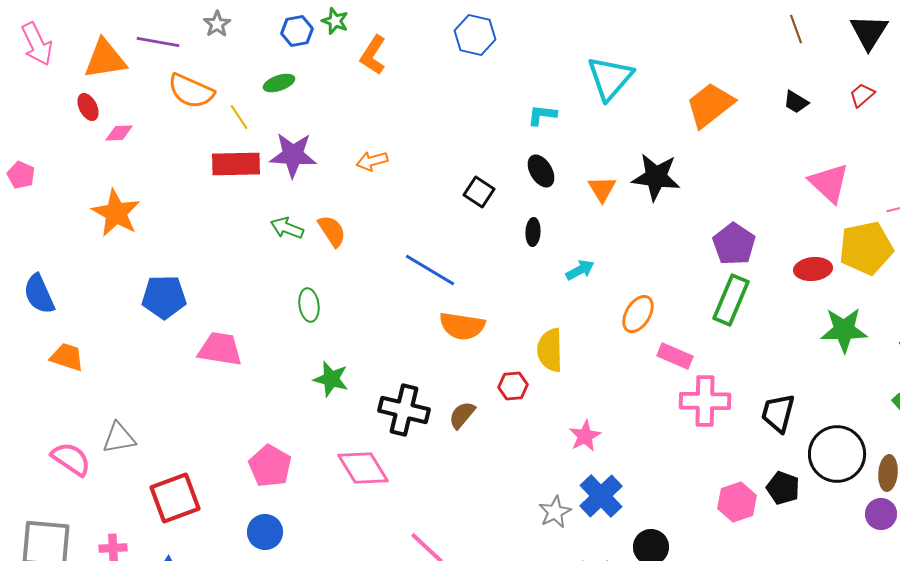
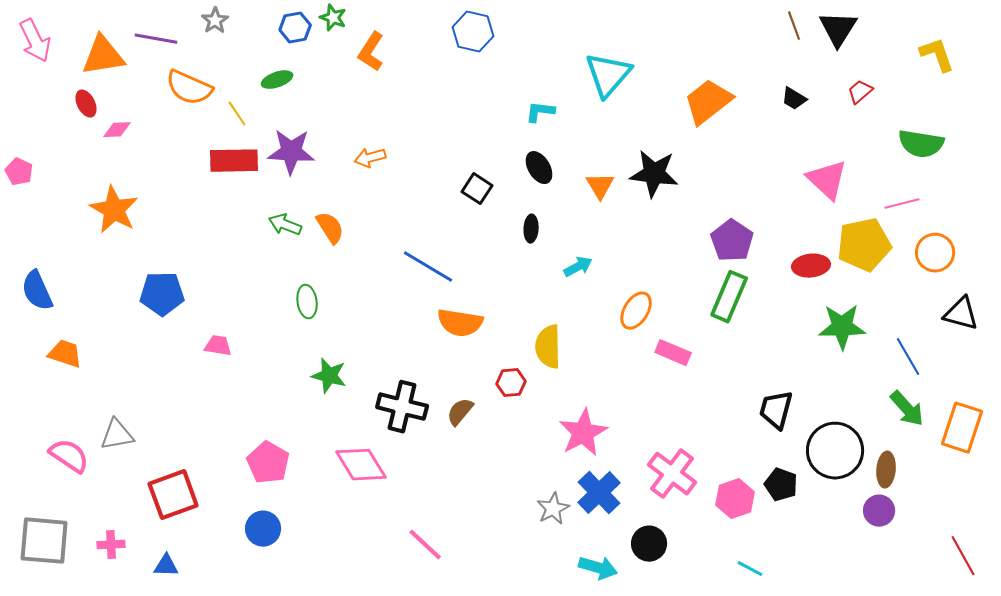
black triangle: (869, 32) -> (838, 29), moved
pink trapezoid: (220, 349) -> (218, 346), size x0.6
pink cross: (705, 401) -> (672, 474), moved, turned 36
pink star: (585, 436) -> (583, 433), size x1.5

